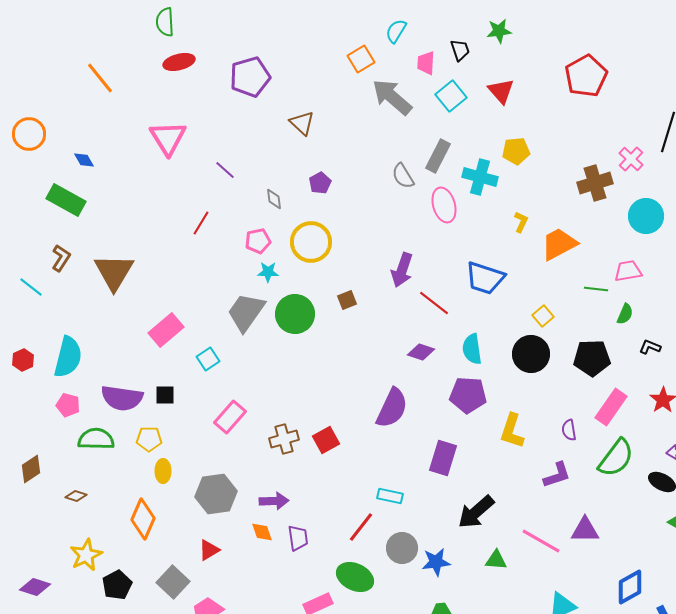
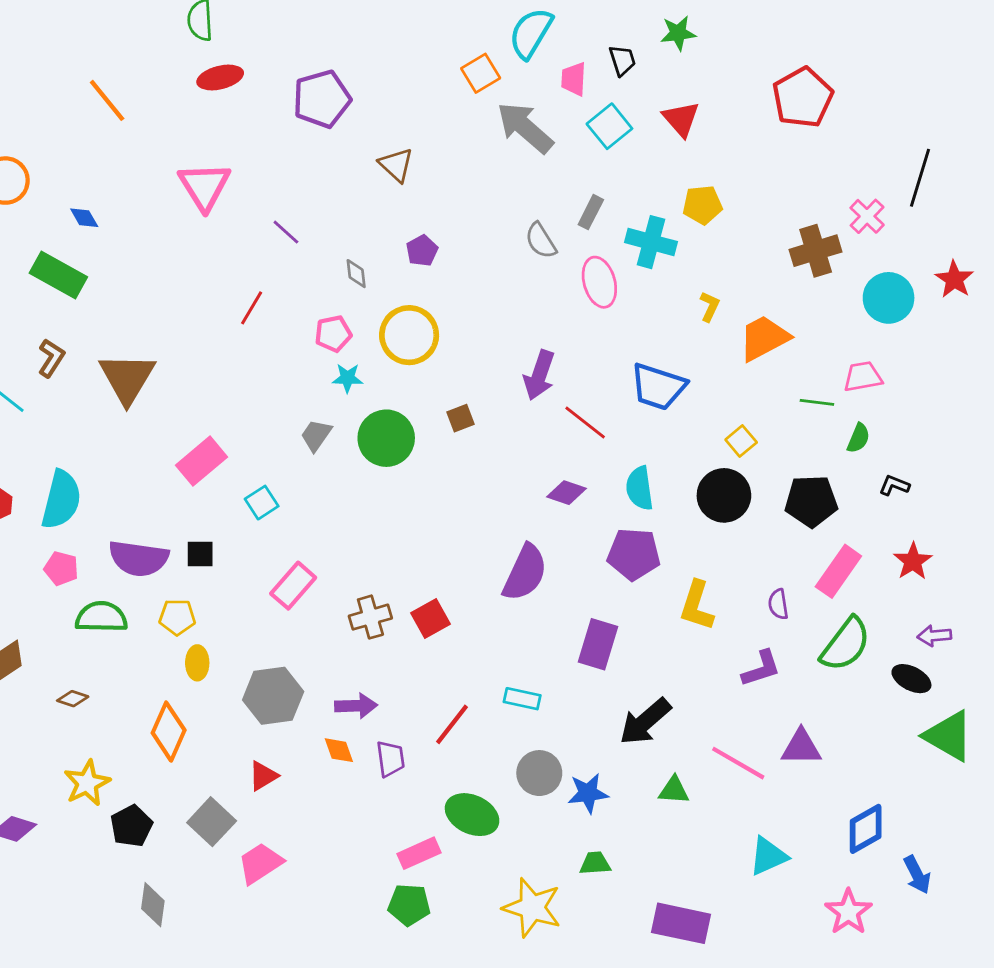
cyan semicircle: (396, 31) -> (531, 33), size x1.5
gray rectangle: (438, 156) -> (591, 212), size x0.7
gray trapezoid: (246, 312) -> (316, 435), size x0.6
red line: (361, 527) -> (452, 724), moved

